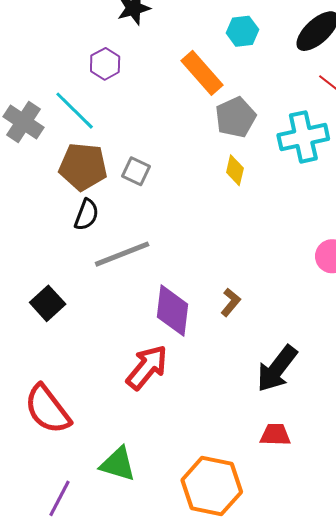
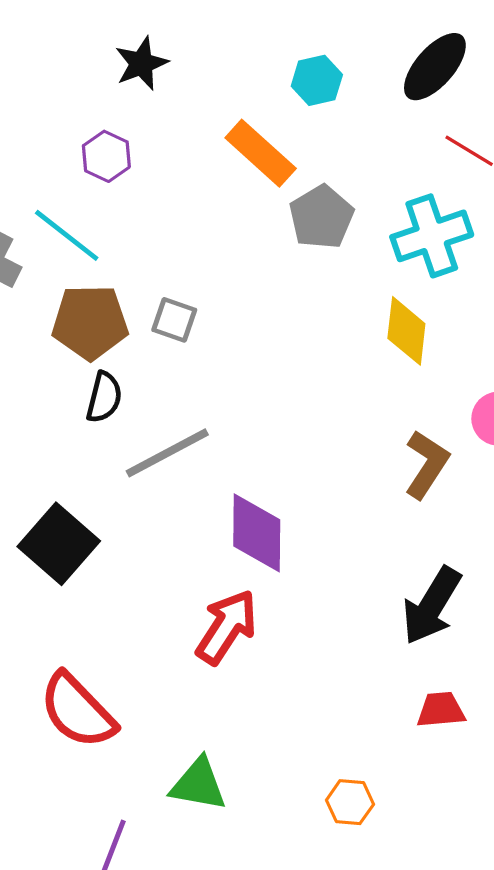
yellow diamond: (235, 170) -> (406, 331), moved, size x1.4
brown L-shape: (231, 302) -> (427, 464), moved, size x1.5
black square: (48, 303) -> (59, 544), size x1.4
orange hexagon: (212, 486) -> (350, 802), size x0.5

